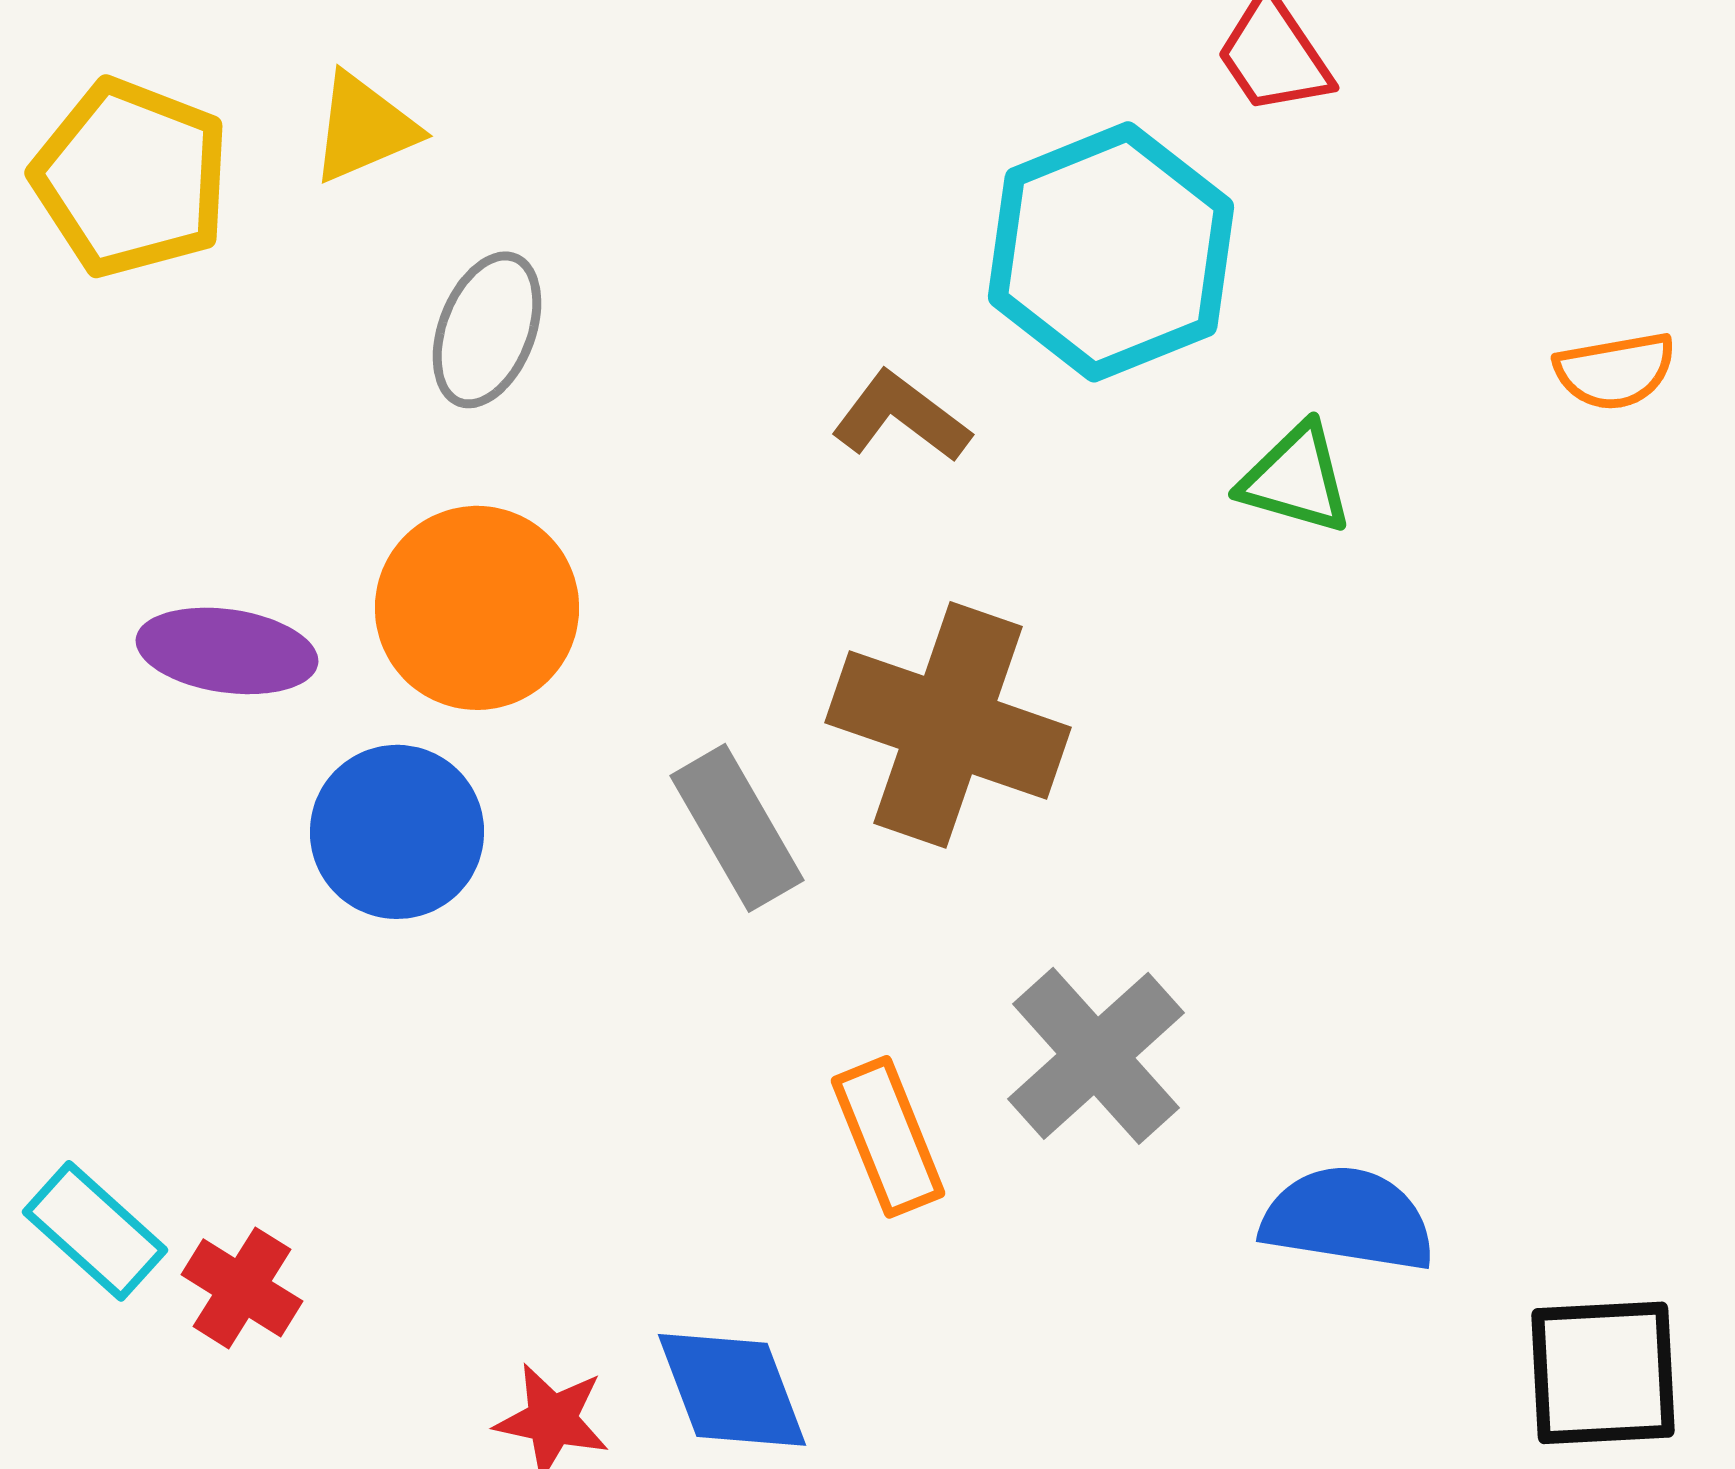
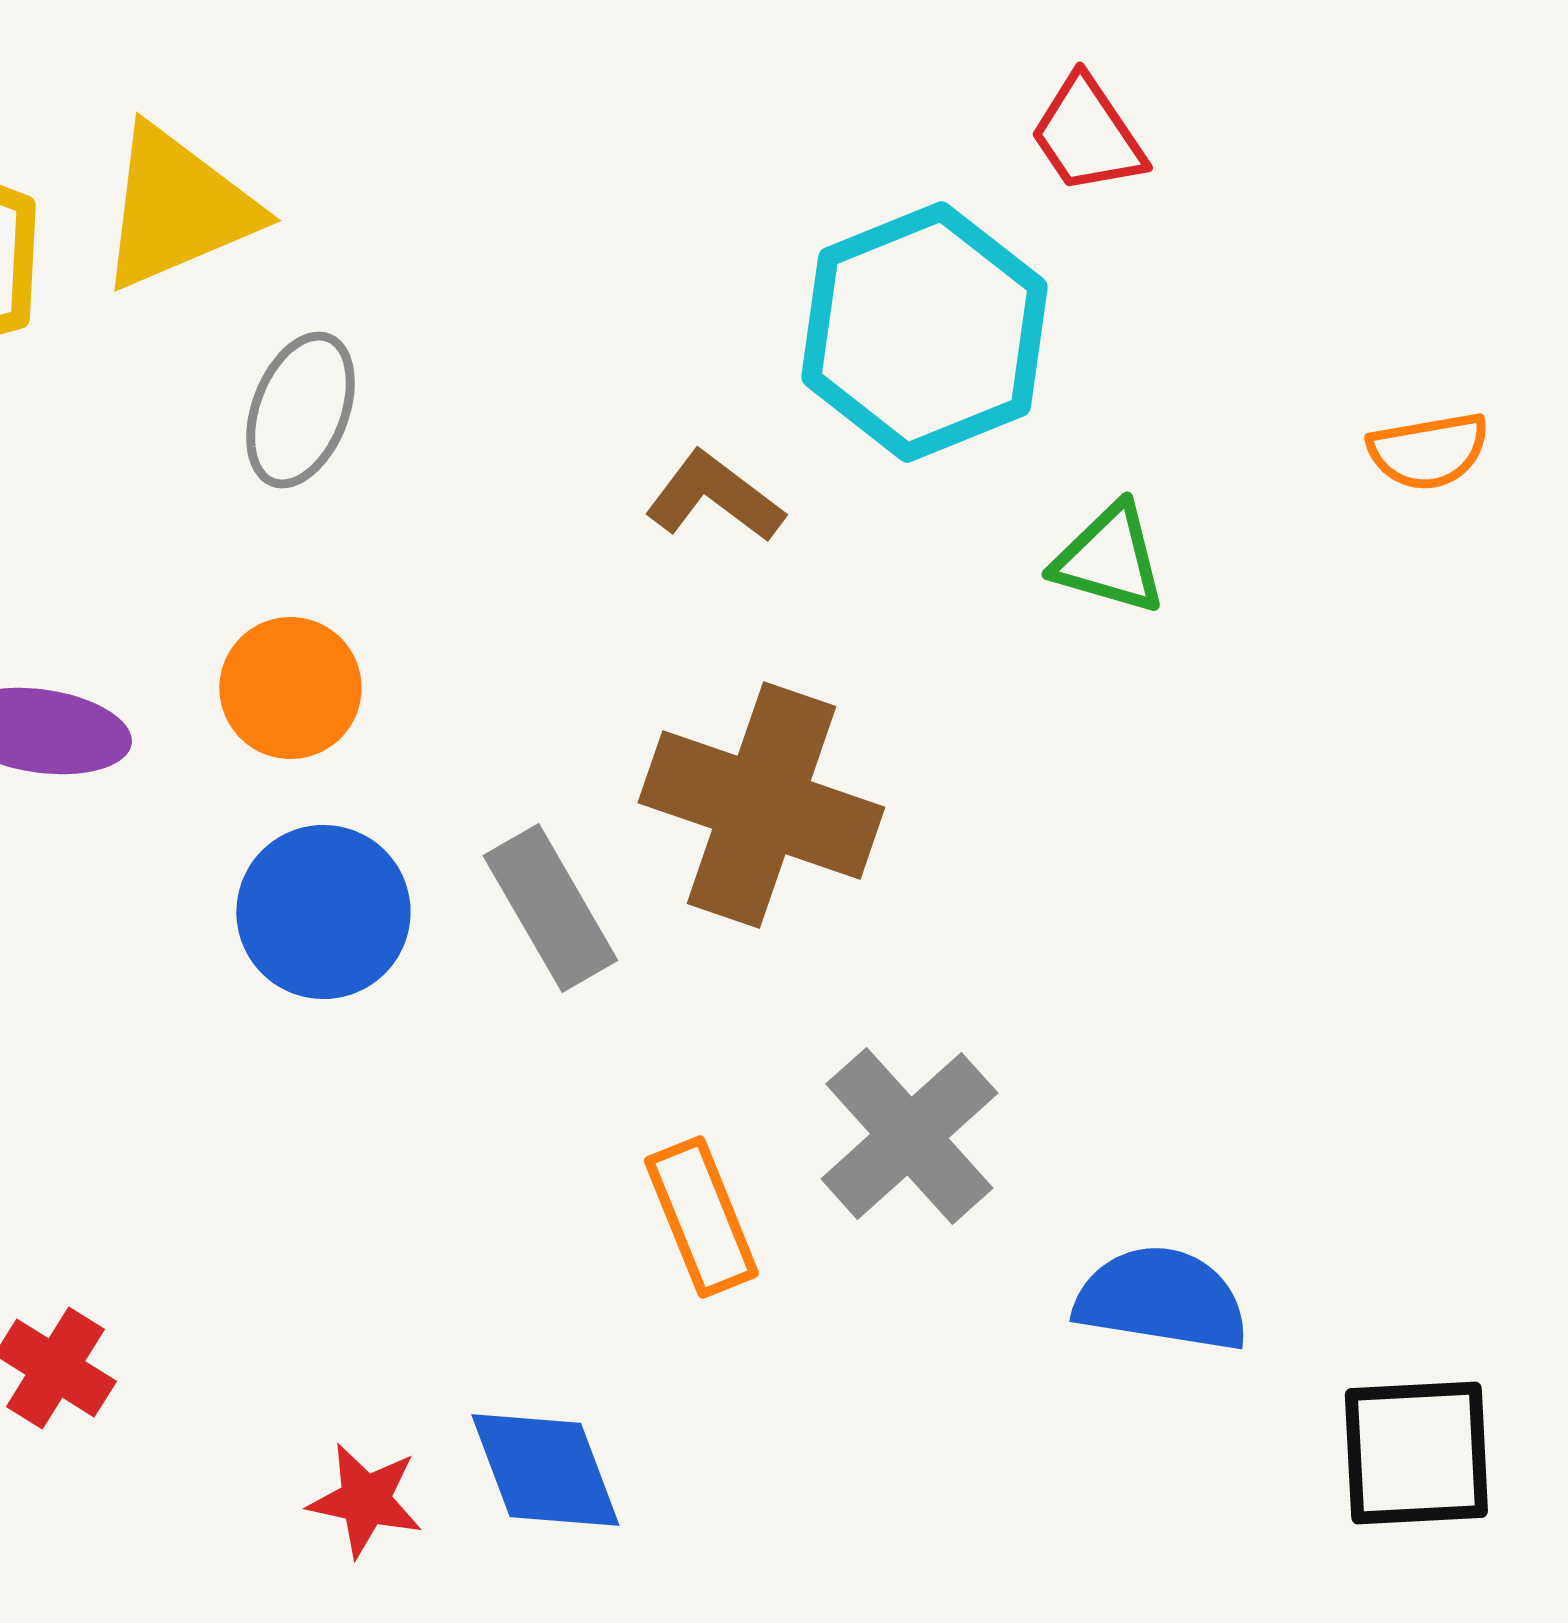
yellow triangle: (364, 128) -> (177, 208), size x1.5
orange circle: (477, 608) -> (290, 688), size x0.7
blue circle: (397, 832) -> (323, 912), moved

